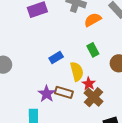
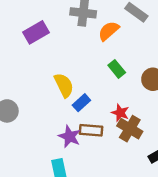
blue rectangle: (56, 58) -> (81, 103), moved
yellow semicircle: (77, 71) -> (64, 85), moved

